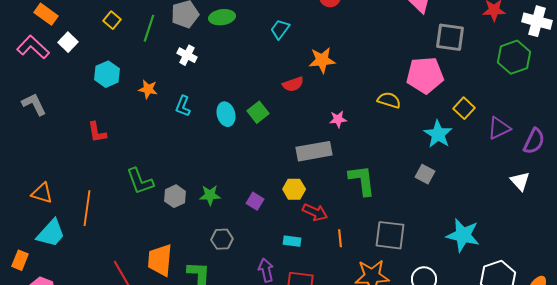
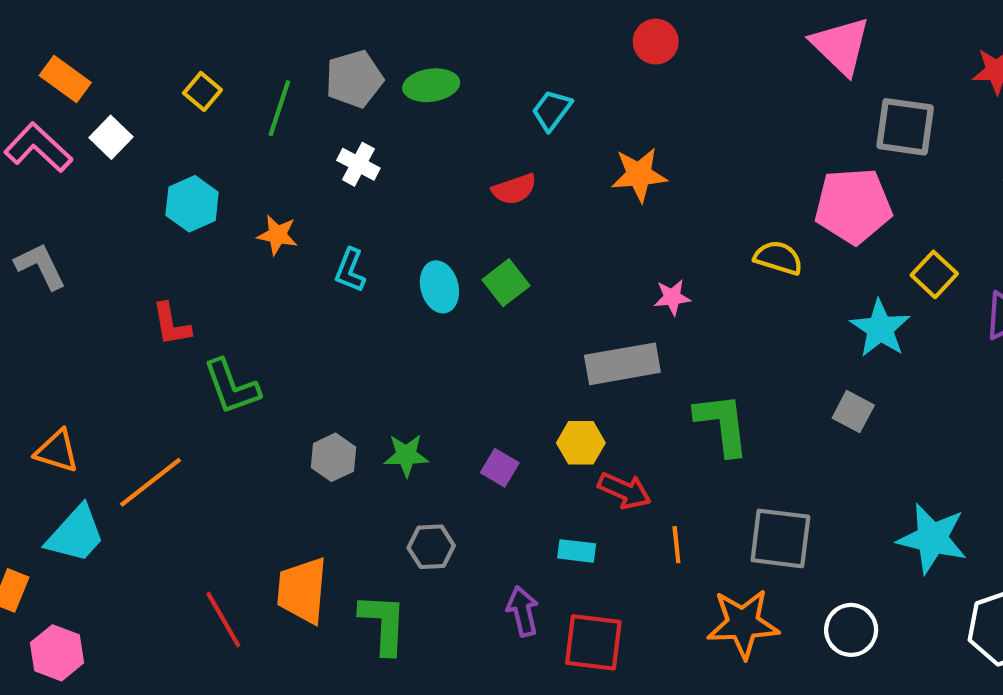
red semicircle: (293, 84) -> (514, 189), moved
green L-shape: (140, 181) -> (232, 387), moved
orange line: (87, 208) -> (150, 482), turned 44

